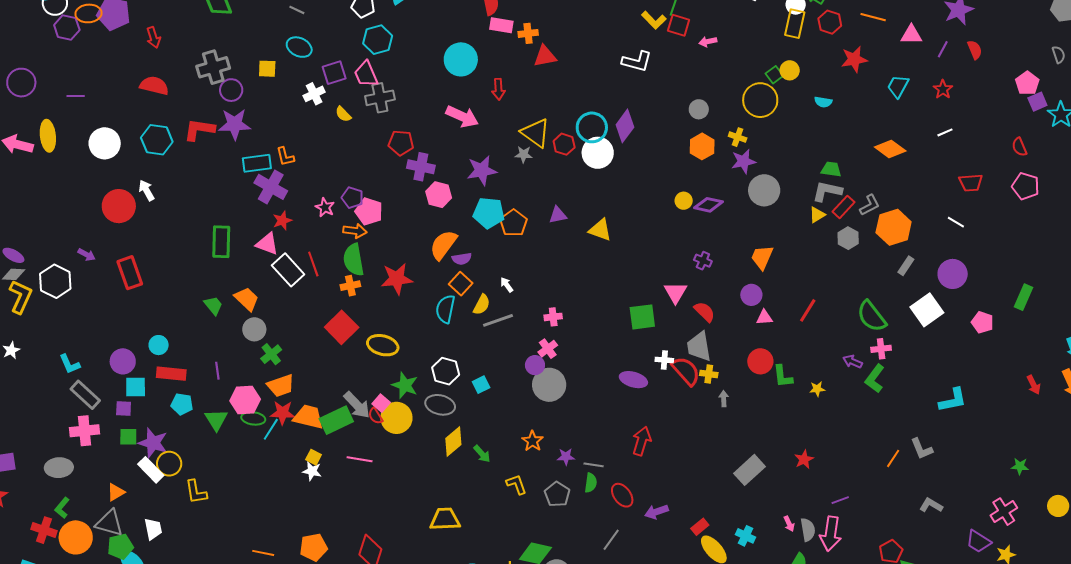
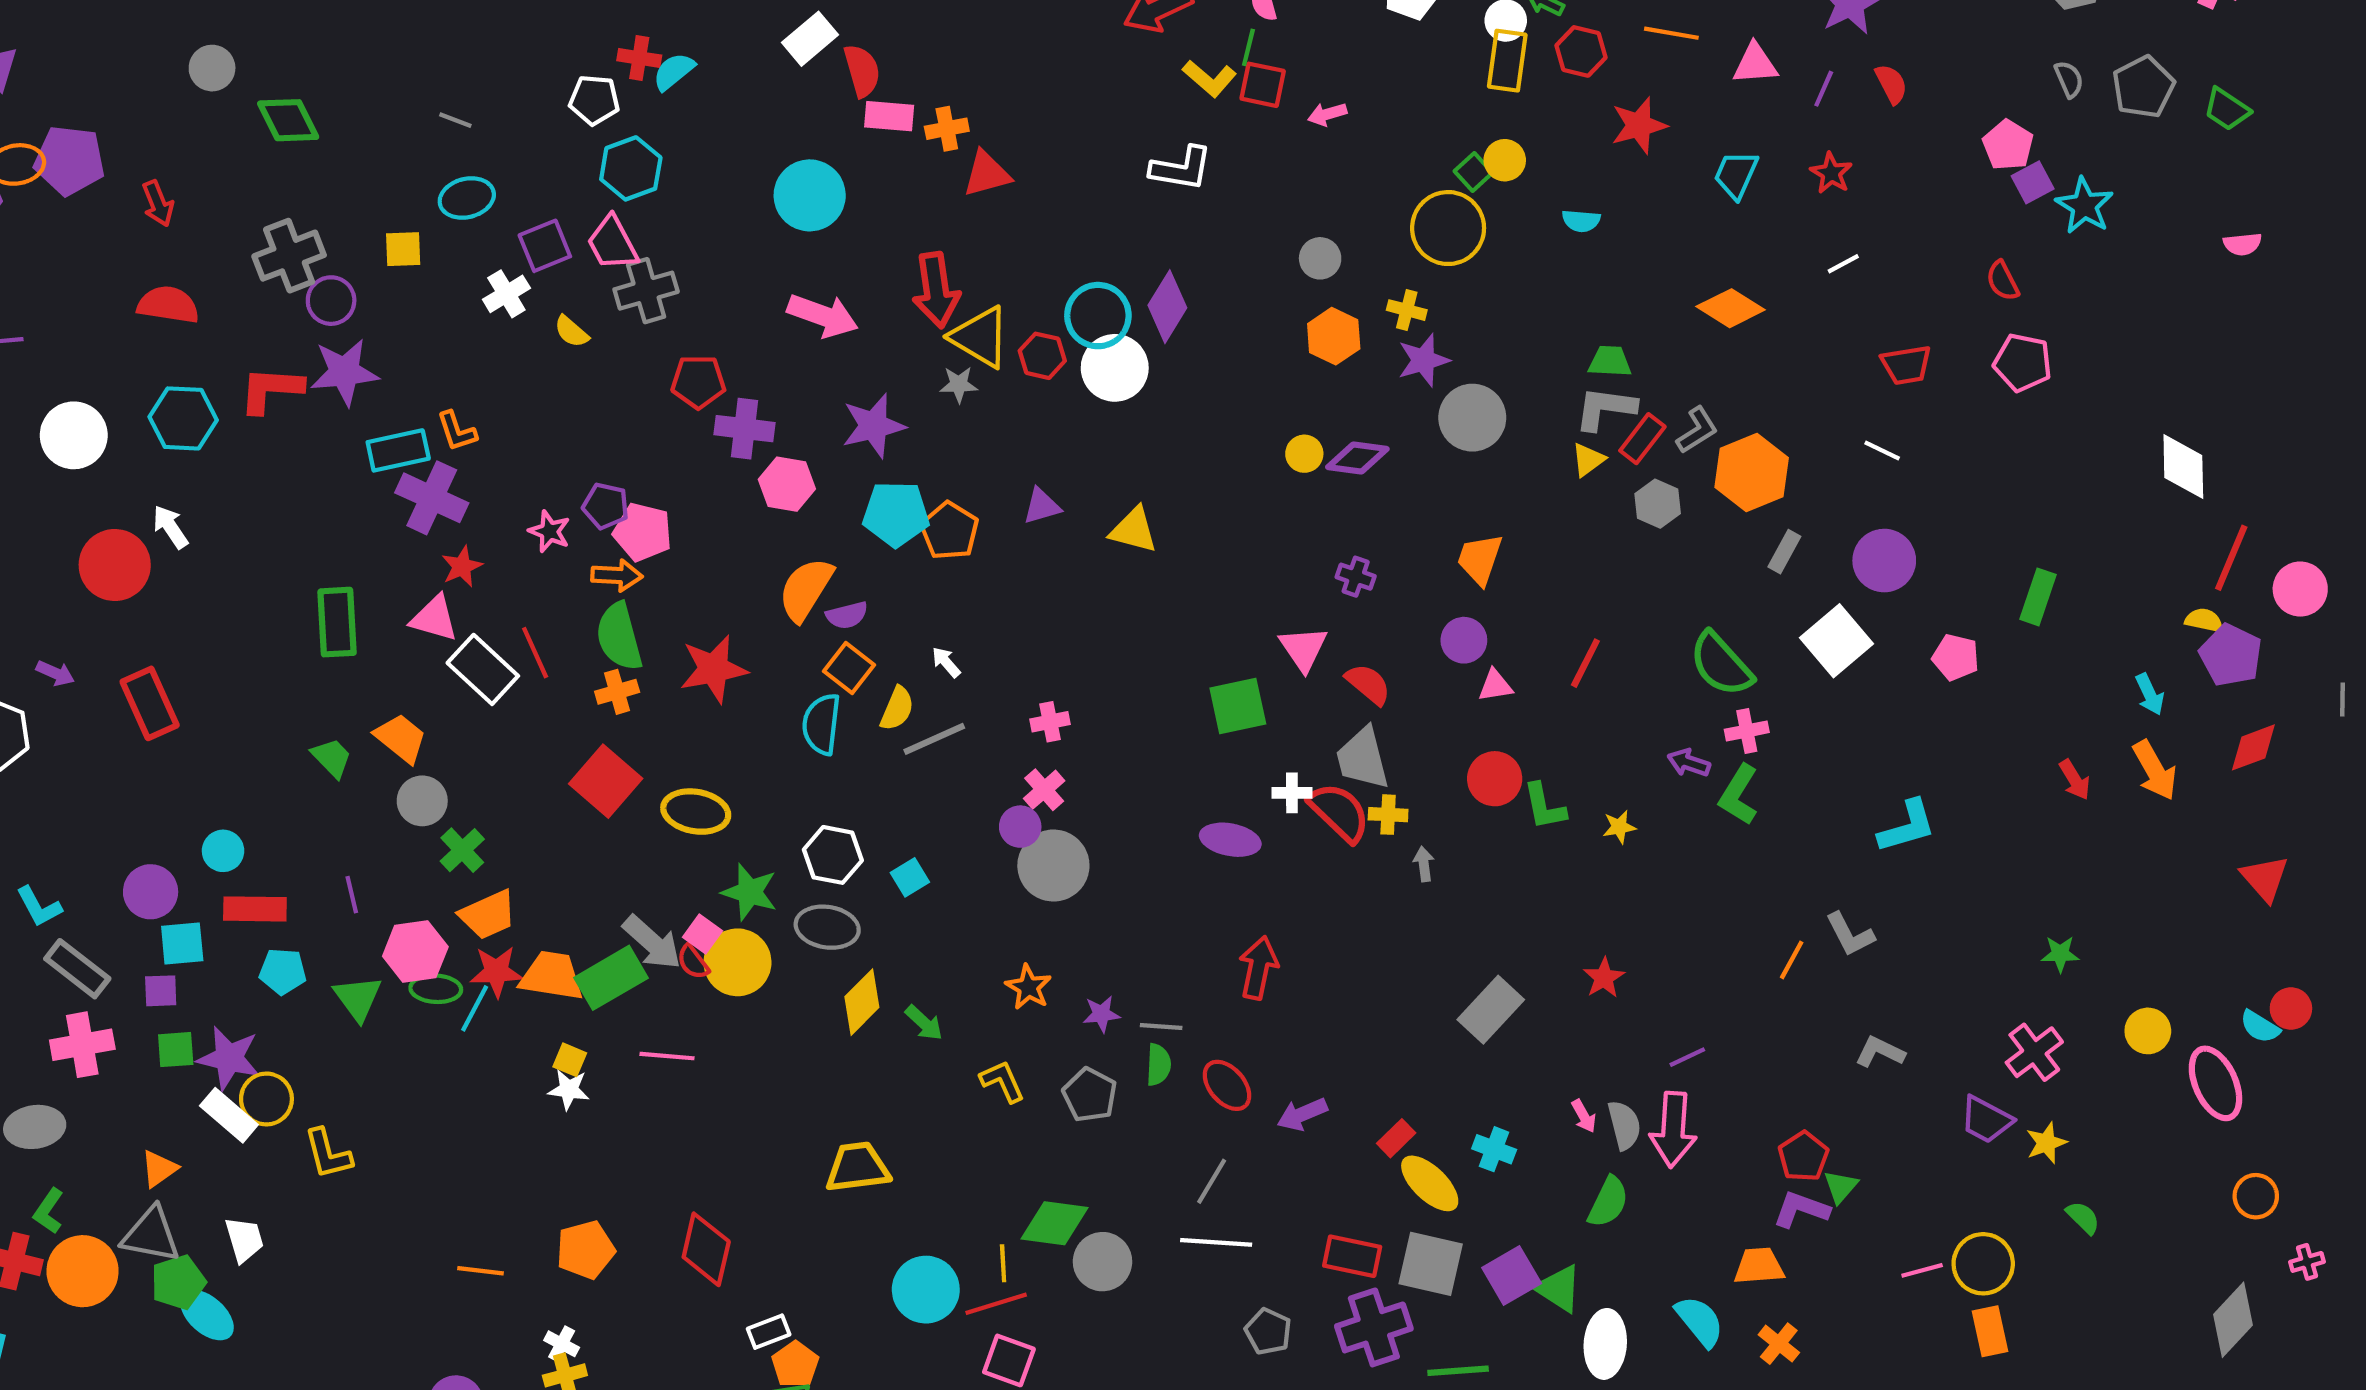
cyan ellipse: (299, 47) -> (467, 198), turned -35
red arrow: (498, 89) -> (936, 290), moved, size x1.6

